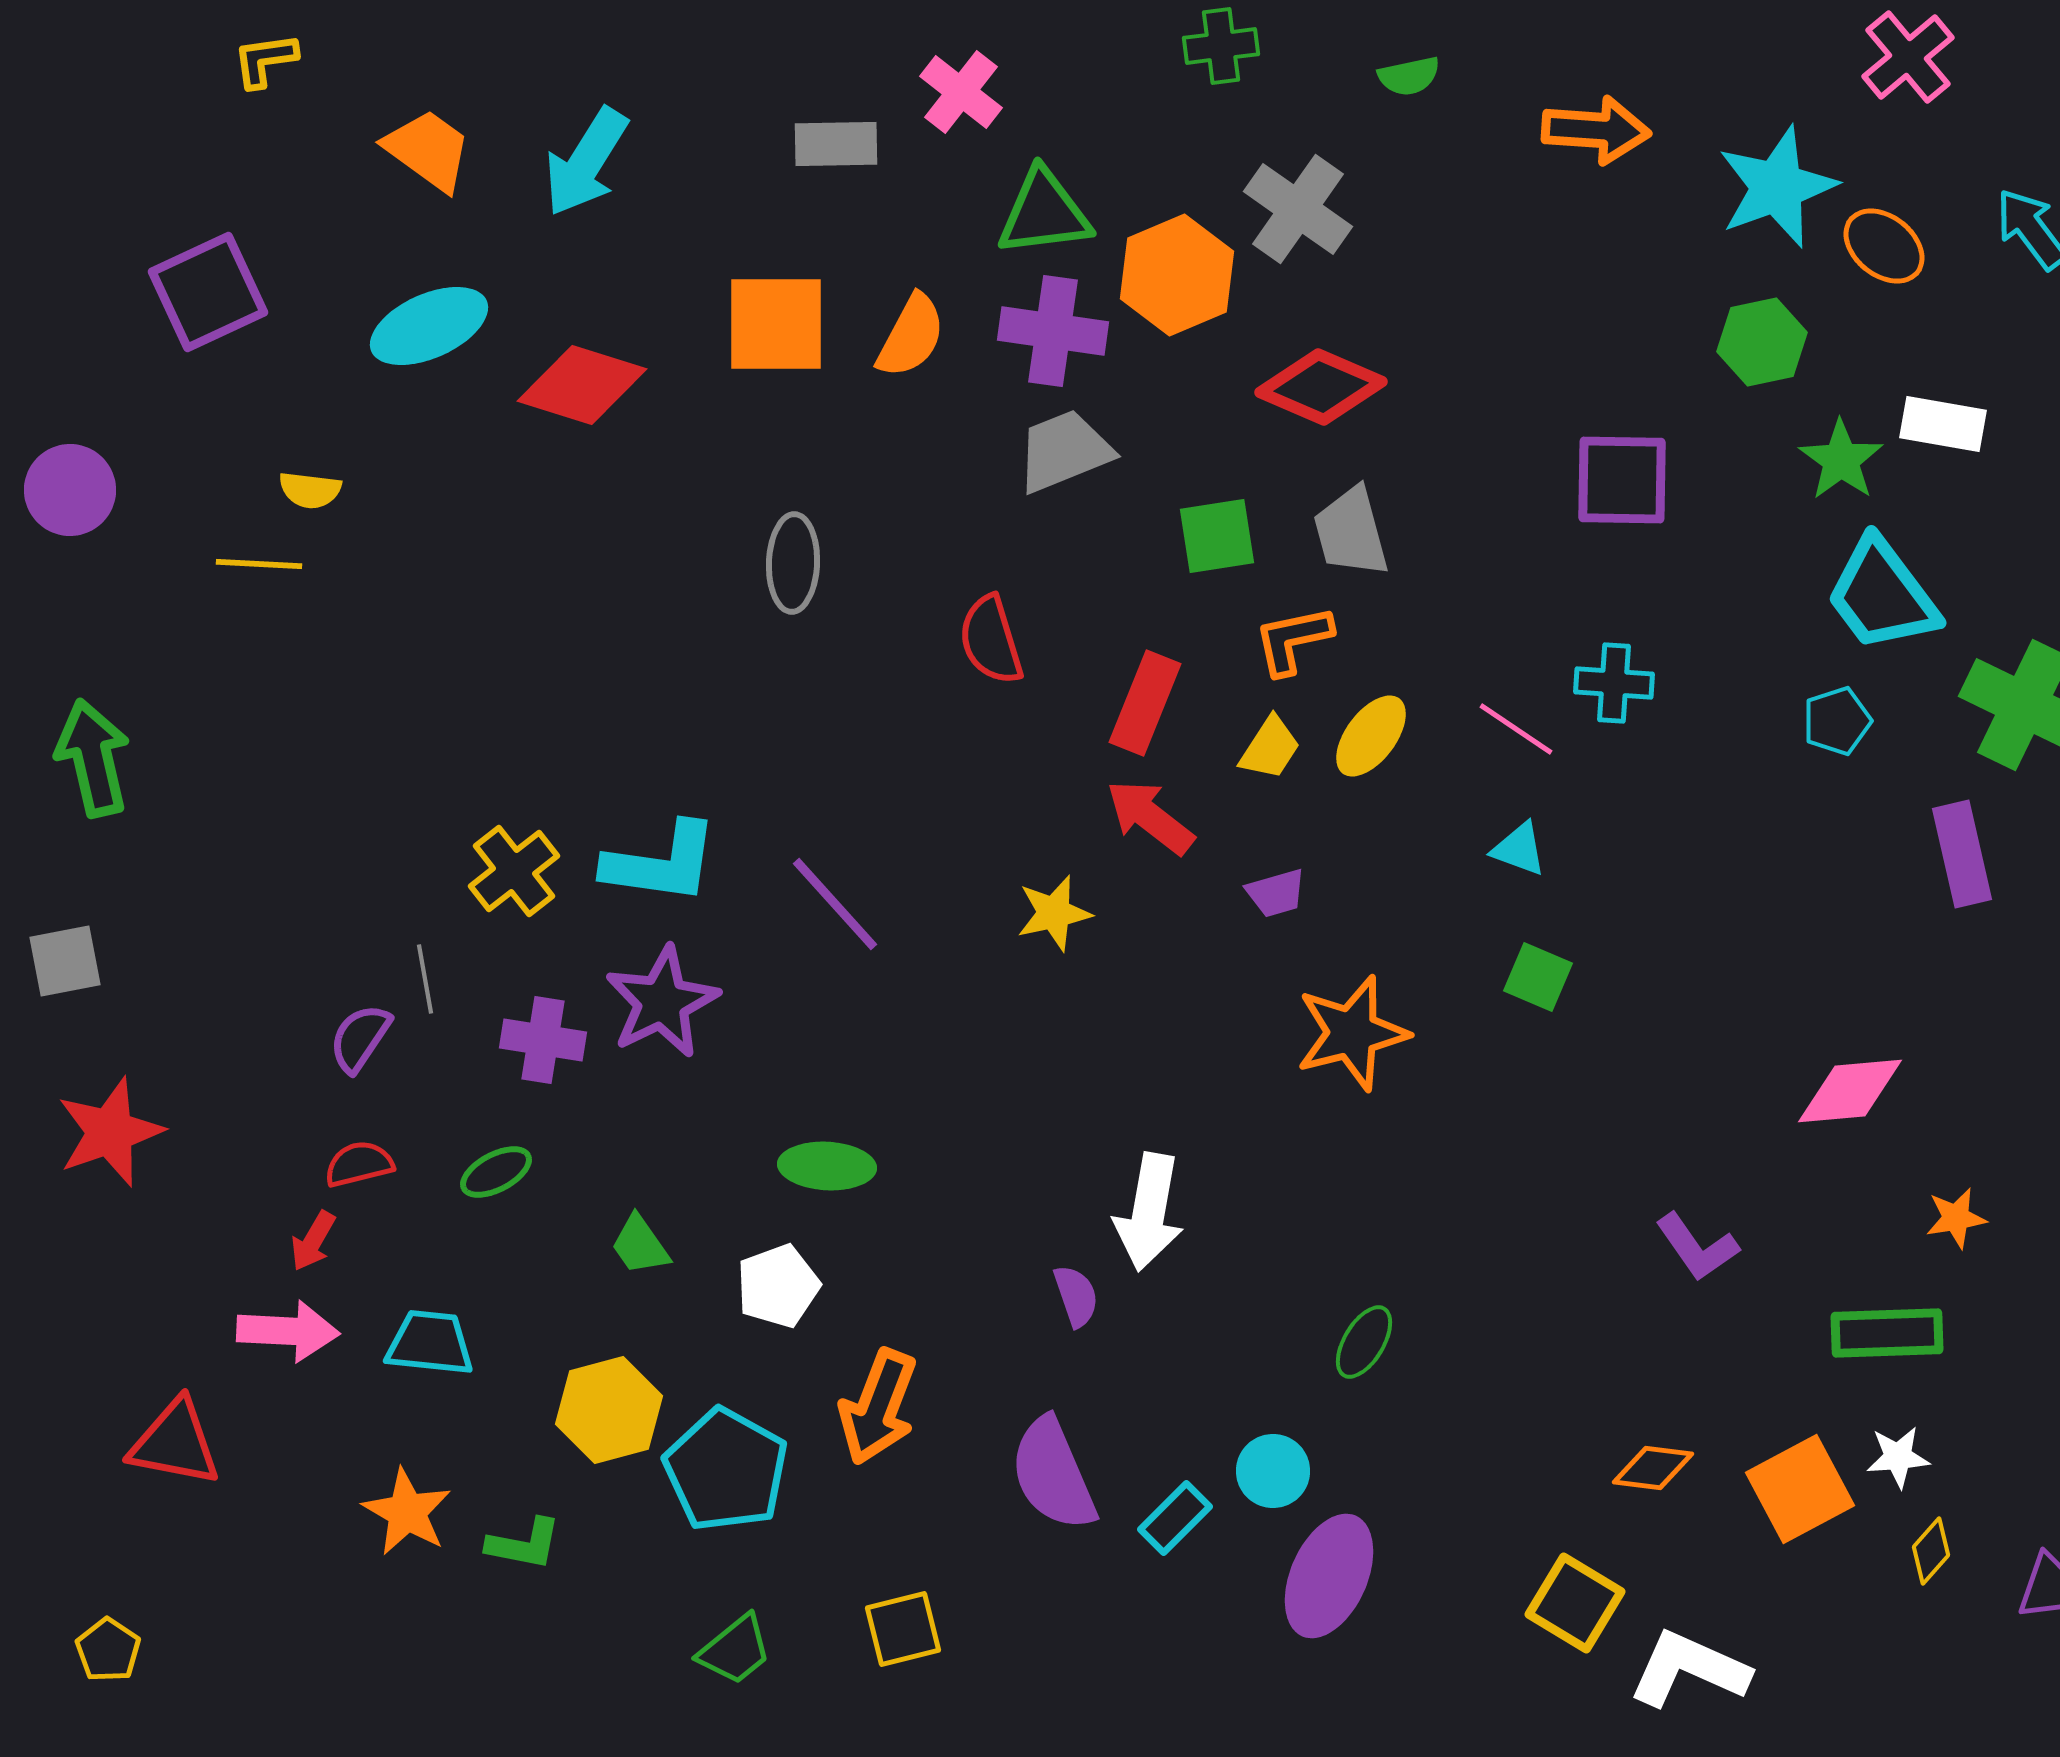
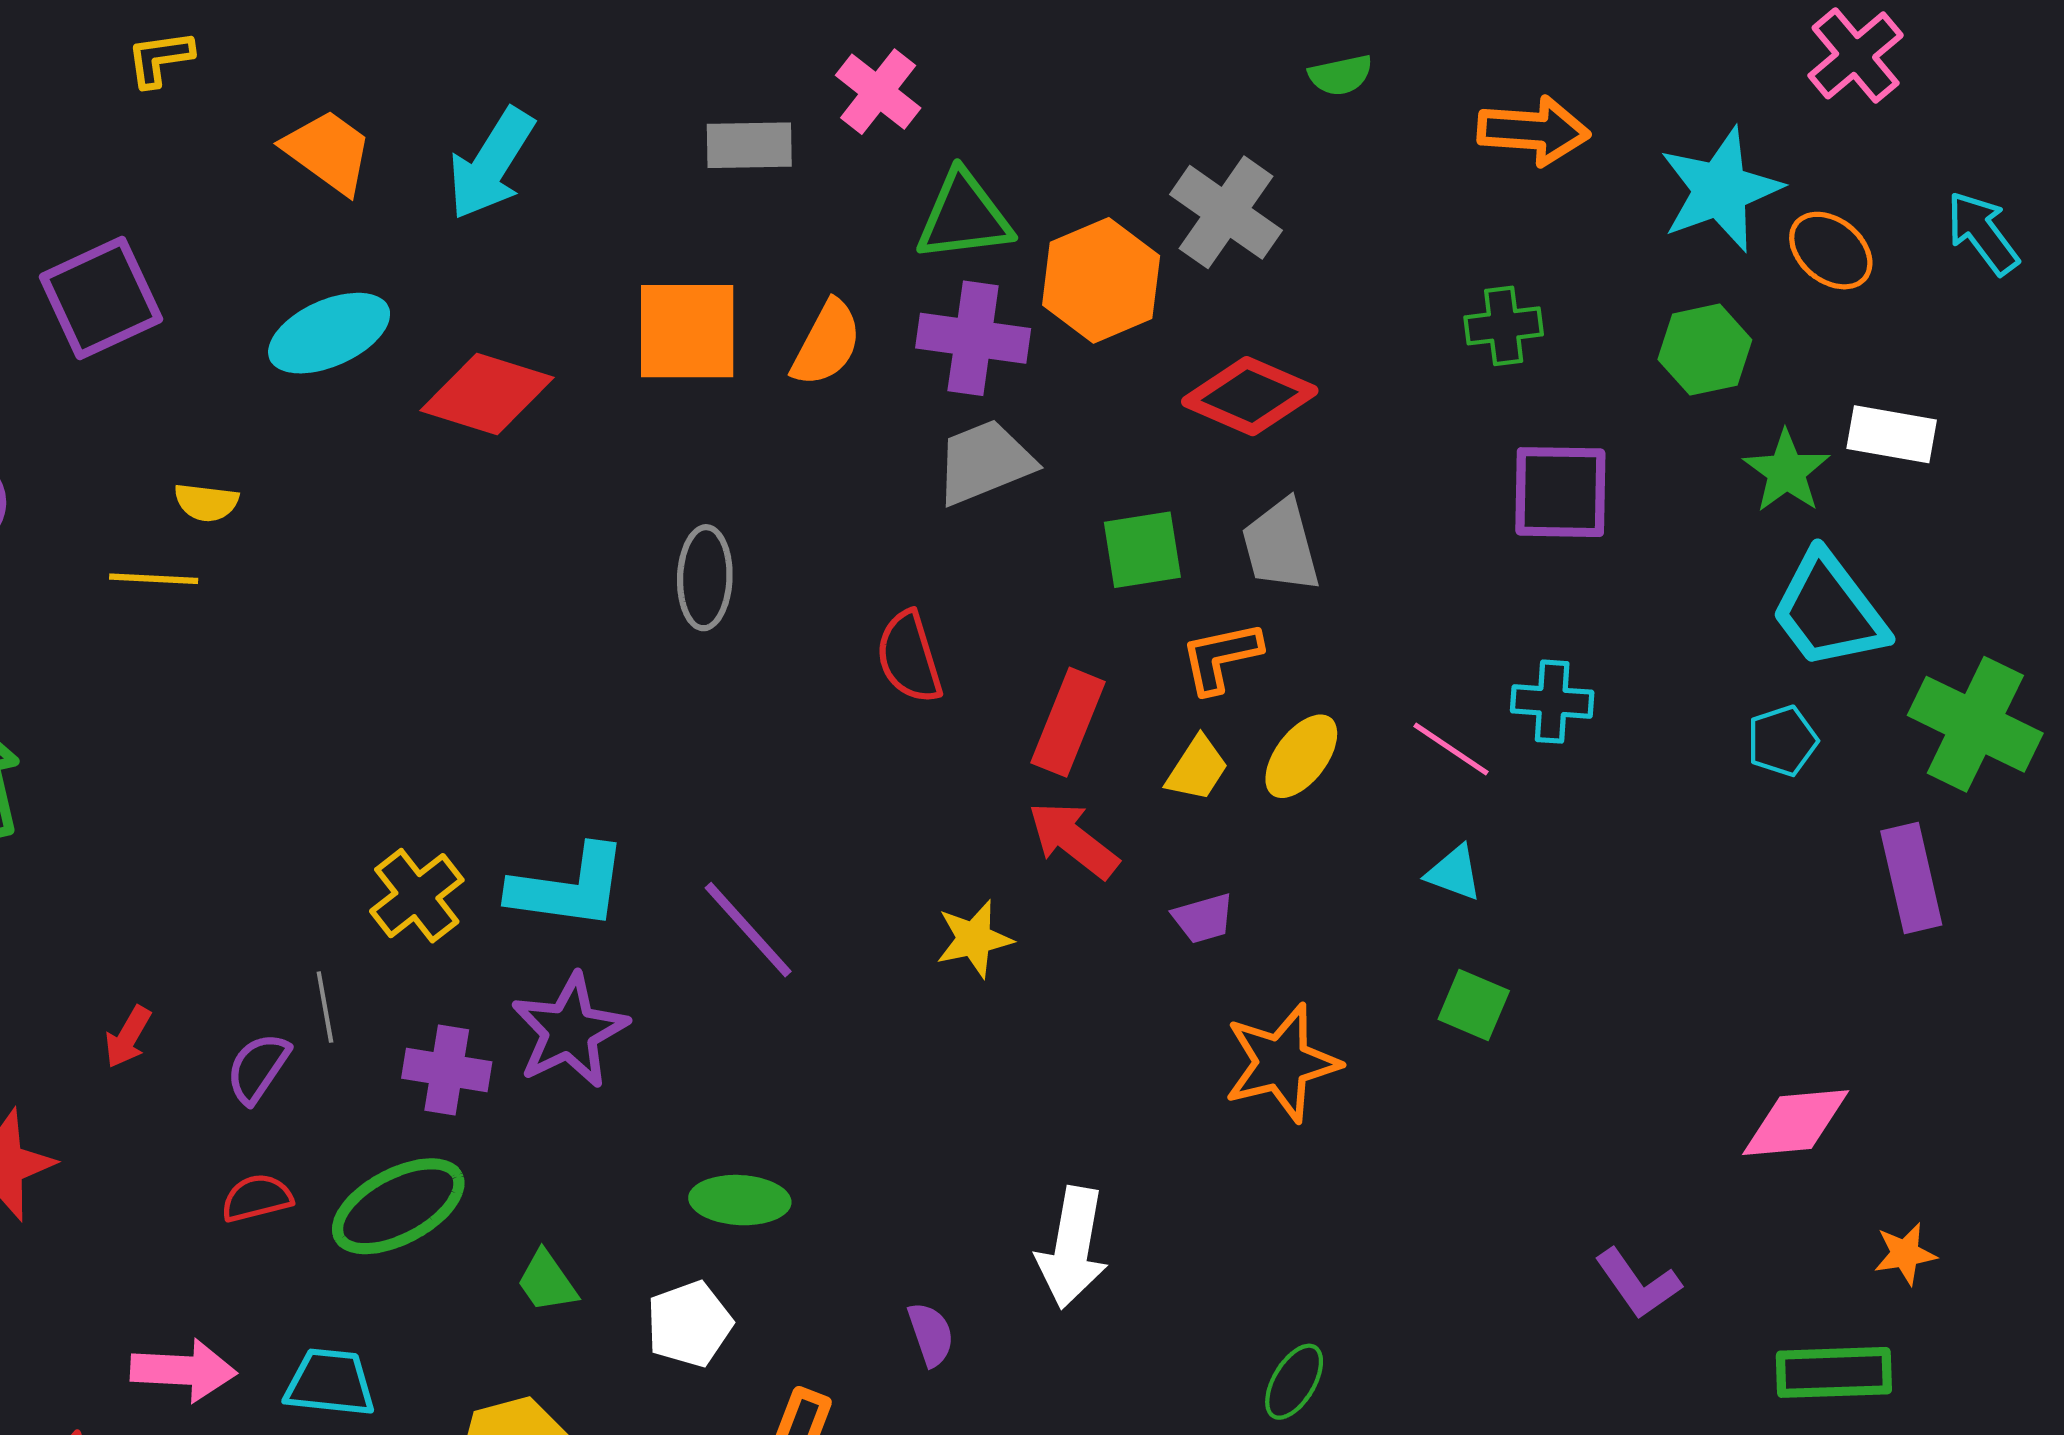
green cross: (1221, 46) -> (1504, 326), moved
green ellipse: (496, 1172) -> (398, 1206), size x1.8
red arrow: (313, 1241) -> (128, 1037), moved
purple semicircle: (1076, 1296) -> (931, 1334), moved

